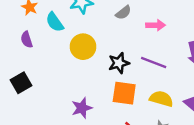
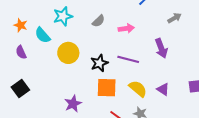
yellow semicircle: (161, 99) -> (138, 89), turned 30

